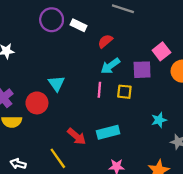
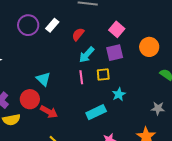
white rectangle: (78, 25) -> (52, 25), turned -64
pink square: (161, 51) -> (117, 29), moved
cyan star: (159, 120) -> (119, 94), moved
red arrow: (77, 136) -> (49, 112), moved

